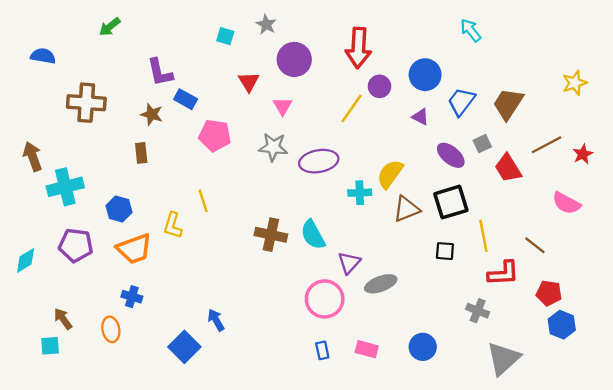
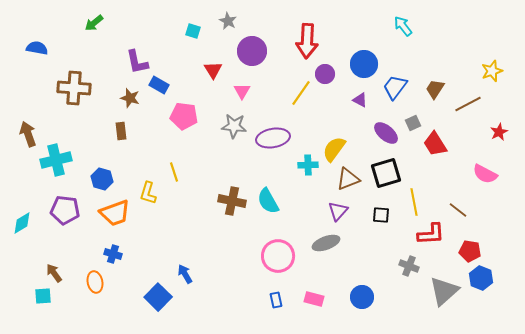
brown trapezoid: (508, 104) -> (435, 89), size x0.7
brown line: (547, 145) -> (468, 104), moved
purple triangle: (349, 263) -> (338, 211), moved
gray triangle: (503, 359) -> (444, 291), moved

